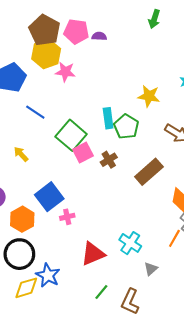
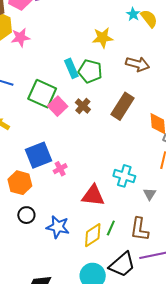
blue square: (49, 197) -> (39, 155), turned 32
black circle: (19, 254) -> (26, 215), size x0.6
red triangle: (93, 254) -> (93, 196), turned 45
yellow diamond: (26, 288) -> (93, 235), moved

